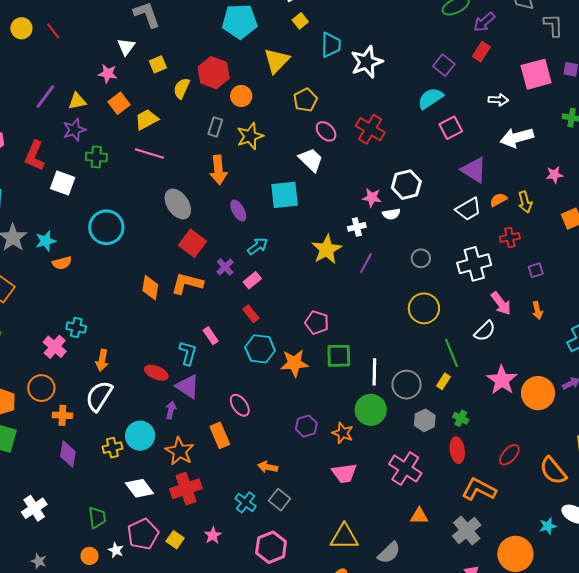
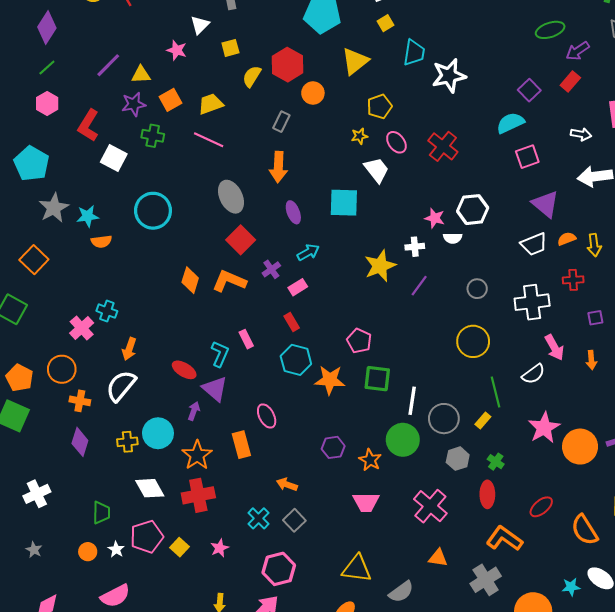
orange square: (119, 103) -> (171, 100), moved
yellow star: (250, 136) -> (360, 136), moved, size x0.6

